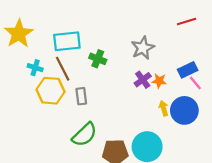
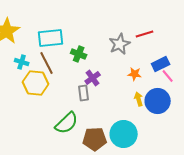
red line: (187, 22) -> (145, 34), moved
purple cross: (143, 80) -> (93, 78), moved
gray rectangle: (81, 96) -> (84, 93), moved

